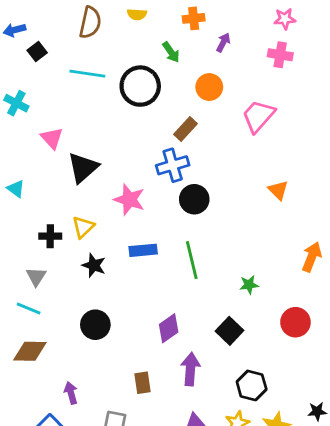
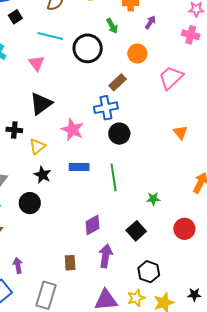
pink triangle: (52, 138) -> (37, 63), moved
black cross: (50, 236) -> (14, 130), moved
black circle: (95, 325) -> (30, 203), moved

